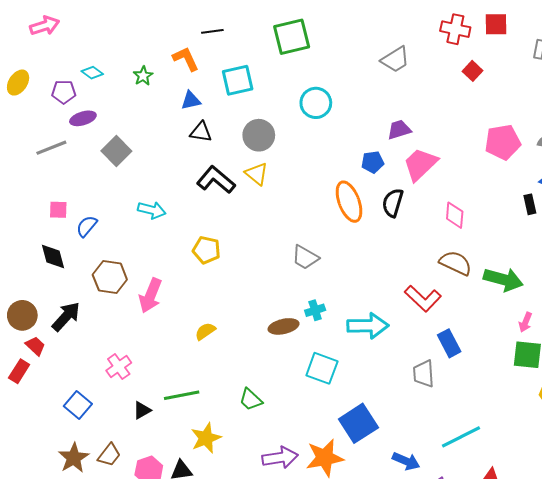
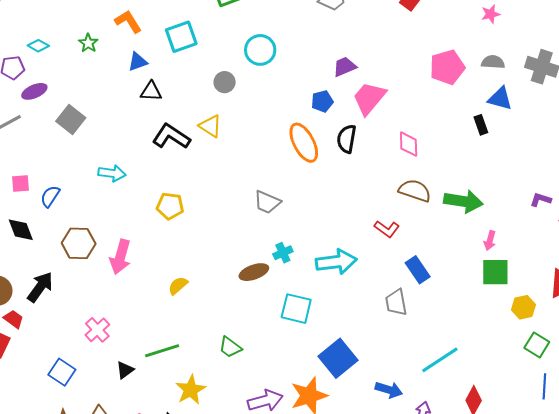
gray circle: (259, 135) -> (225, 82), moved, size x0.7
red L-shape: (423, 298) -> (387, 229), size x0.7

